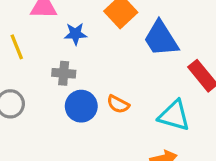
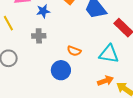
blue circle: (81, 106) -> (61, 70), moved

